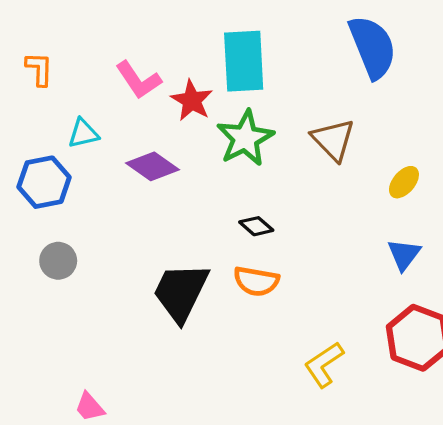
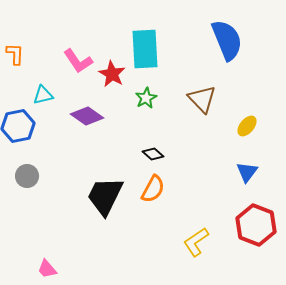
green star: (245, 138) -> (146, 98), size x0.6
orange semicircle: (256, 281) -> (153, 189), turned -72

